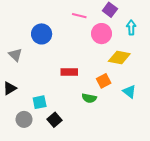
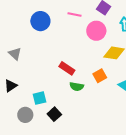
blue circle: (42, 34) -> (40, 21), moved
red rectangle: (69, 72) -> (67, 68), turned 35
green semicircle: (89, 98) -> (77, 87), moved

